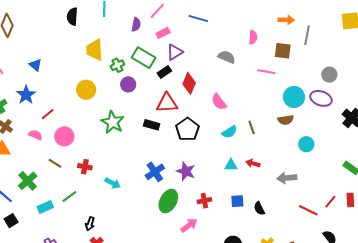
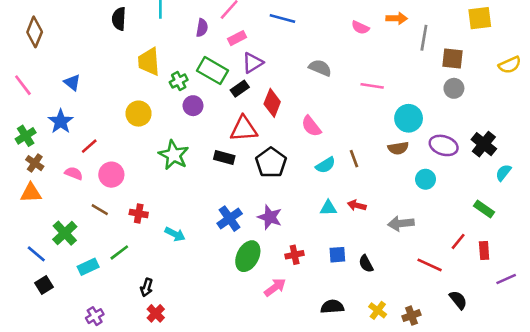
pink semicircle: (253, 37) -> (360, 27), moved, turned 112
brown square: (283, 51) -> (453, 58), moved
purple ellipse: (321, 98) -> (444, 145), moved
red line: (330, 202) -> (458, 241), moved

